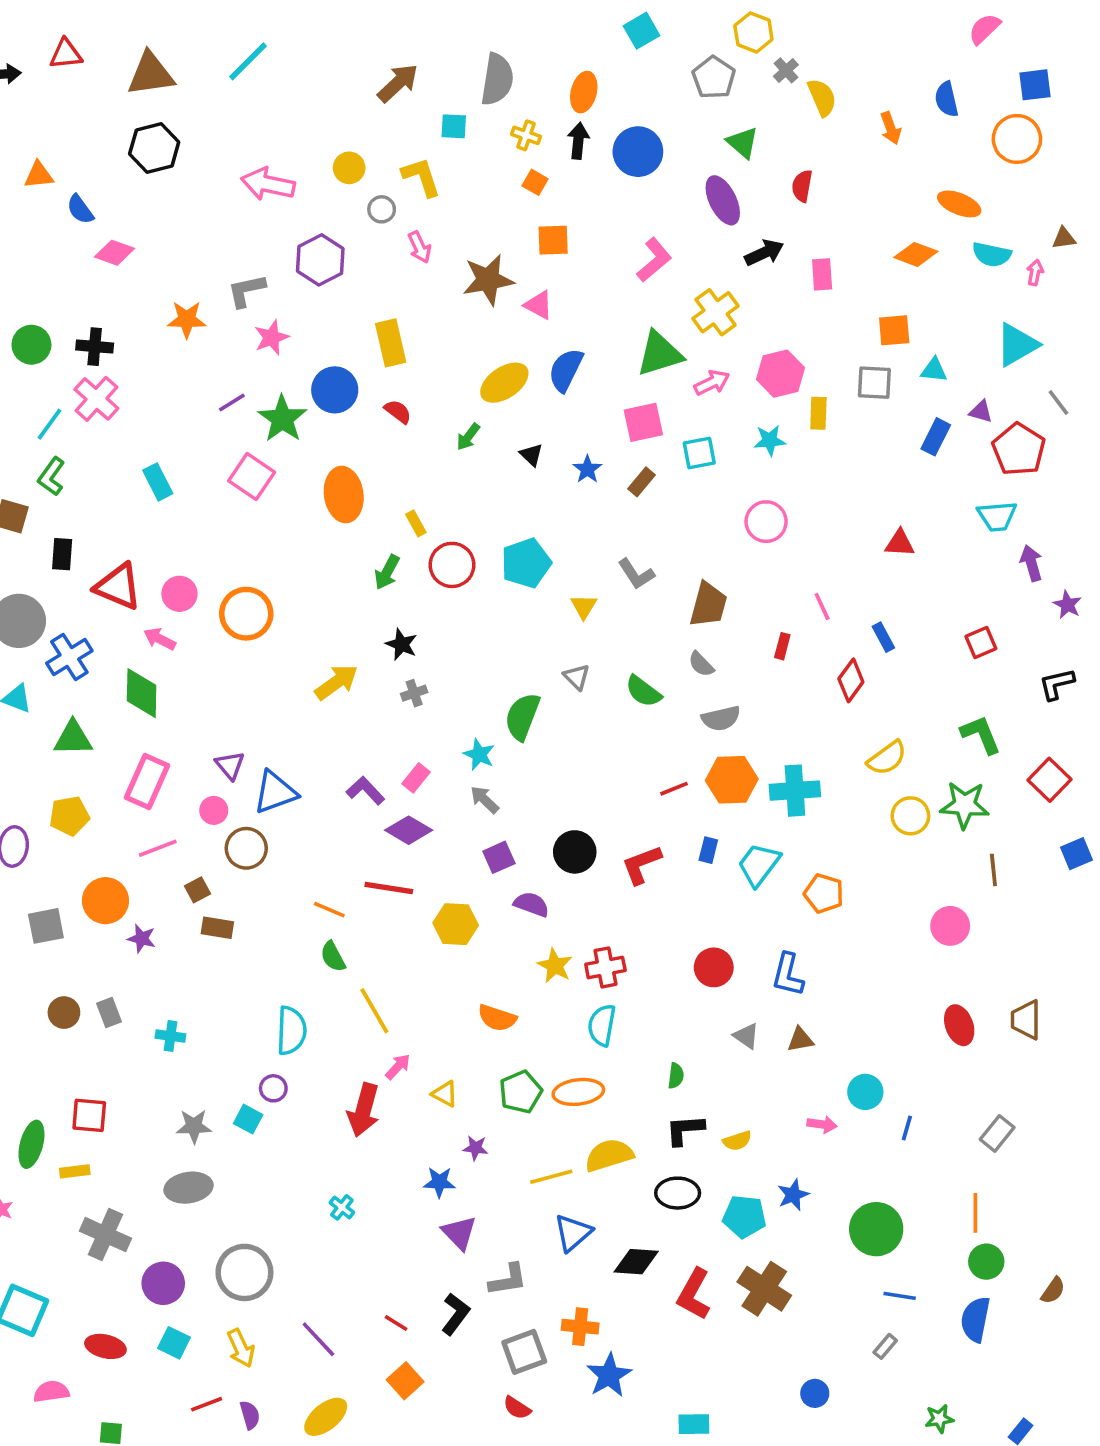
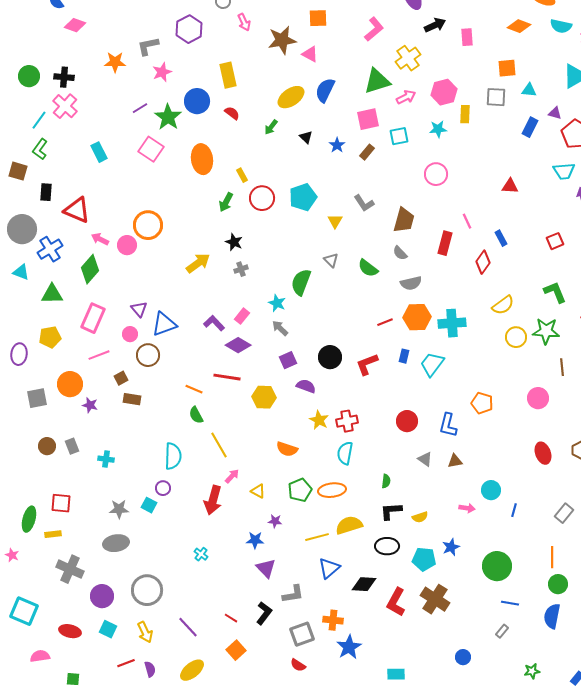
pink circle: (179, 594) -> (127, 245), moved
red rectangle: (782, 646) -> (445, 243), size x1.6
green diamond: (142, 693) -> (90, 269), turned 40
orange pentagon: (824, 893) -> (482, 403), moved

